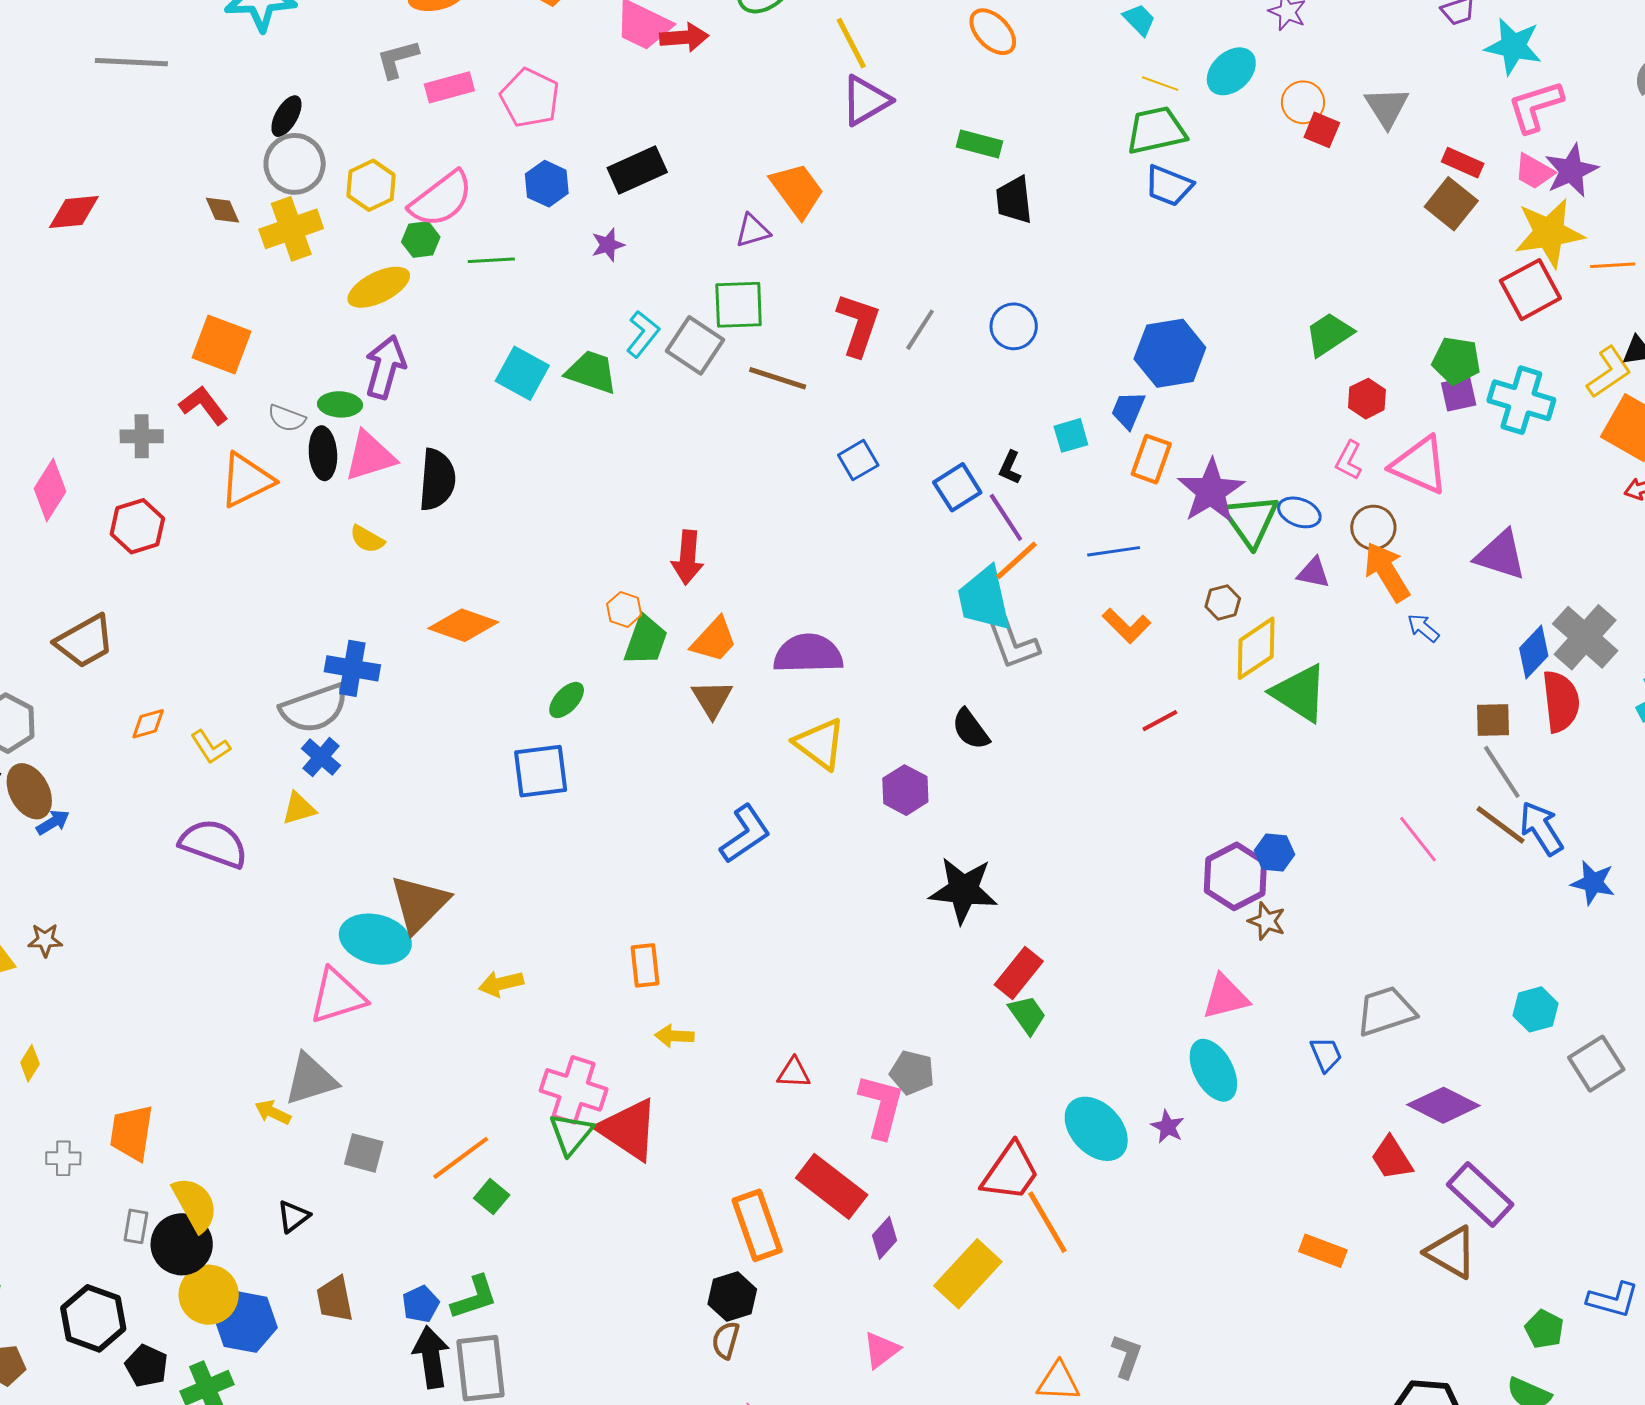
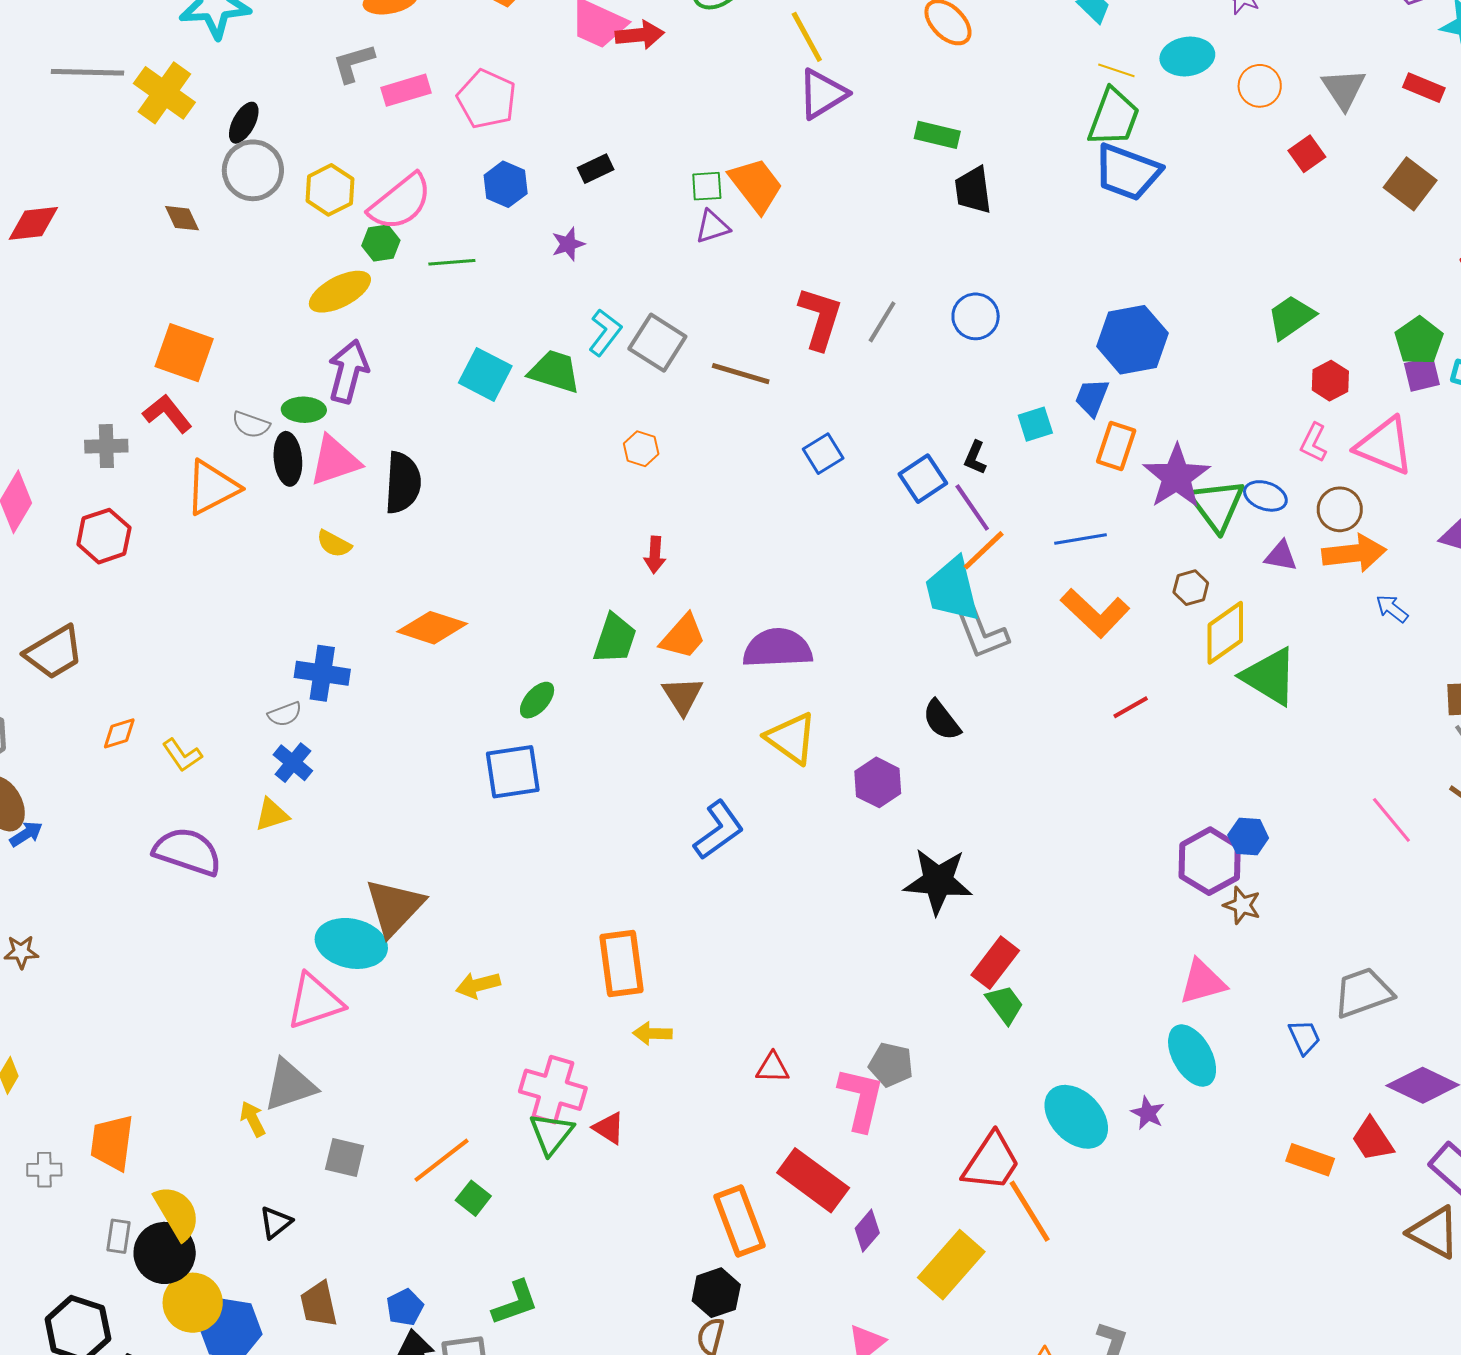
cyan ellipse: (1231, 71) -> (1187, 57), turned 36
green trapezoid: (1156, 130) -> (1114, 117), turned 124
red square: (1322, 130) -> (1307, 154), moved, turned 33
red rectangle: (1463, 163) -> (1424, 88), moved
black rectangle: (637, 170) -> (596, 169), size x0.6
blue trapezoid: (1169, 186) -> (1127, 172), size x1.4
yellow cross: (291, 229) -> (164, 93), moved, turned -34
green square: (739, 305) -> (707, 186), moved, size x0.6
green pentagon: (1456, 361) -> (1419, 341), turned 30
red arrow: (688, 557) -> (655, 555), size x0.7
orange arrow: (1387, 572) -> (1354, 553), turned 116
orange hexagon: (624, 609) -> (641, 449), moved
orange L-shape: (1127, 626) -> (1095, 613), size x1.4
gray semicircle: (314, 708) -> (285, 714), size x0.5
orange rectangle: (645, 965) -> (622, 964), size x1.5
yellow arrow: (273, 1112) -> (253, 1119), turned 39
red triangle: (629, 1130) -> (609, 1128), size x0.5
orange rectangle: (1323, 1251) -> (1310, 1160), moved
green L-shape: (474, 1297) -> (515, 1303), moved

